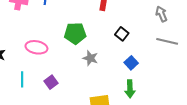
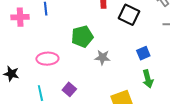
black square: (122, 34) -> (129, 15), moved, size x1.5
blue square: (131, 63) -> (143, 53), turned 32

